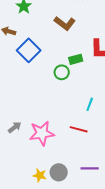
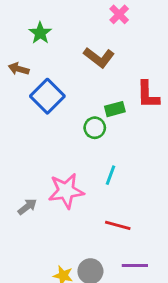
cyan line: (90, 104) -> (111, 175), moved
red line: (79, 129) -> (118, 225), moved
pink star: (42, 133) -> (66, 191), moved

